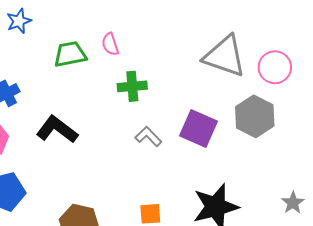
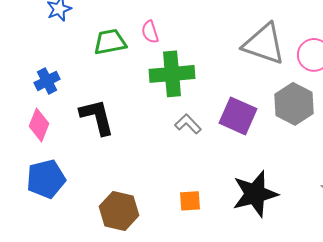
green cross: (132, 86) -> (172, 74), size x1.5
black L-shape: (57, 129) -> (97, 117), turned 39

